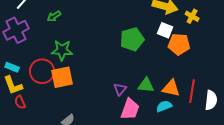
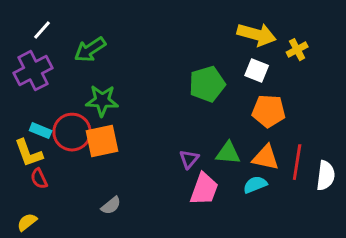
green arrow: (54, 16) -> (90, 50), size x1.5
yellow cross: (192, 16) -> (297, 50), turned 32
orange pentagon: (179, 44) -> (269, 111), moved
cyan rectangle: (12, 67) -> (41, 131), moved

